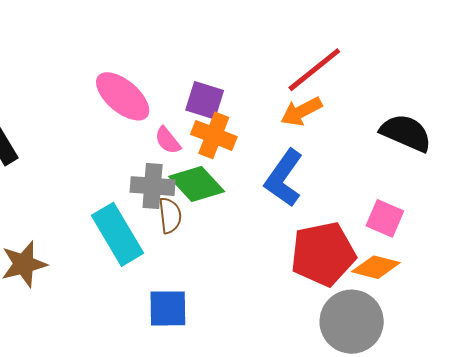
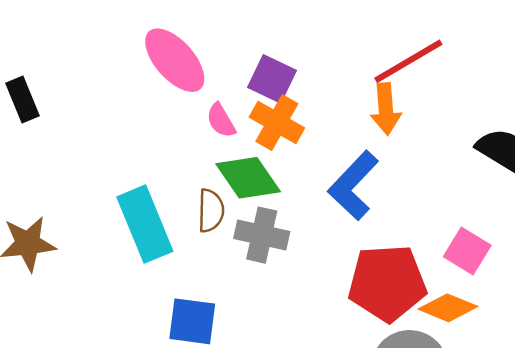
orange arrow: (301, 111) -> (386, 109), turned -75
gray cross: (153, 186) -> (262, 235), moved

